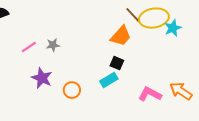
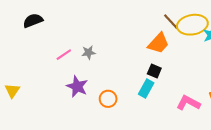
cyan rectangle: (109, 80) -> (146, 89), turned -30

